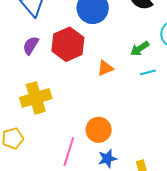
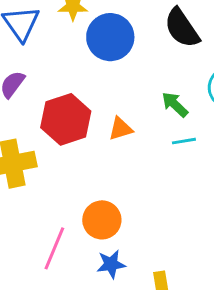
red hexagon: (68, 44) -> (66, 119), moved
green arrow: (140, 49) -> (175, 104), turned 72

